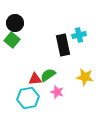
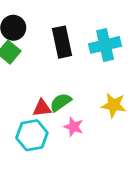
cyan cross: (79, 35) -> (105, 45), size x1.5
black rectangle: (63, 45) -> (62, 42), moved

